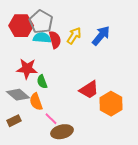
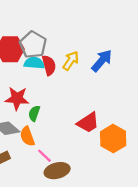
green semicircle: (42, 82) -> (34, 113), turned 40

